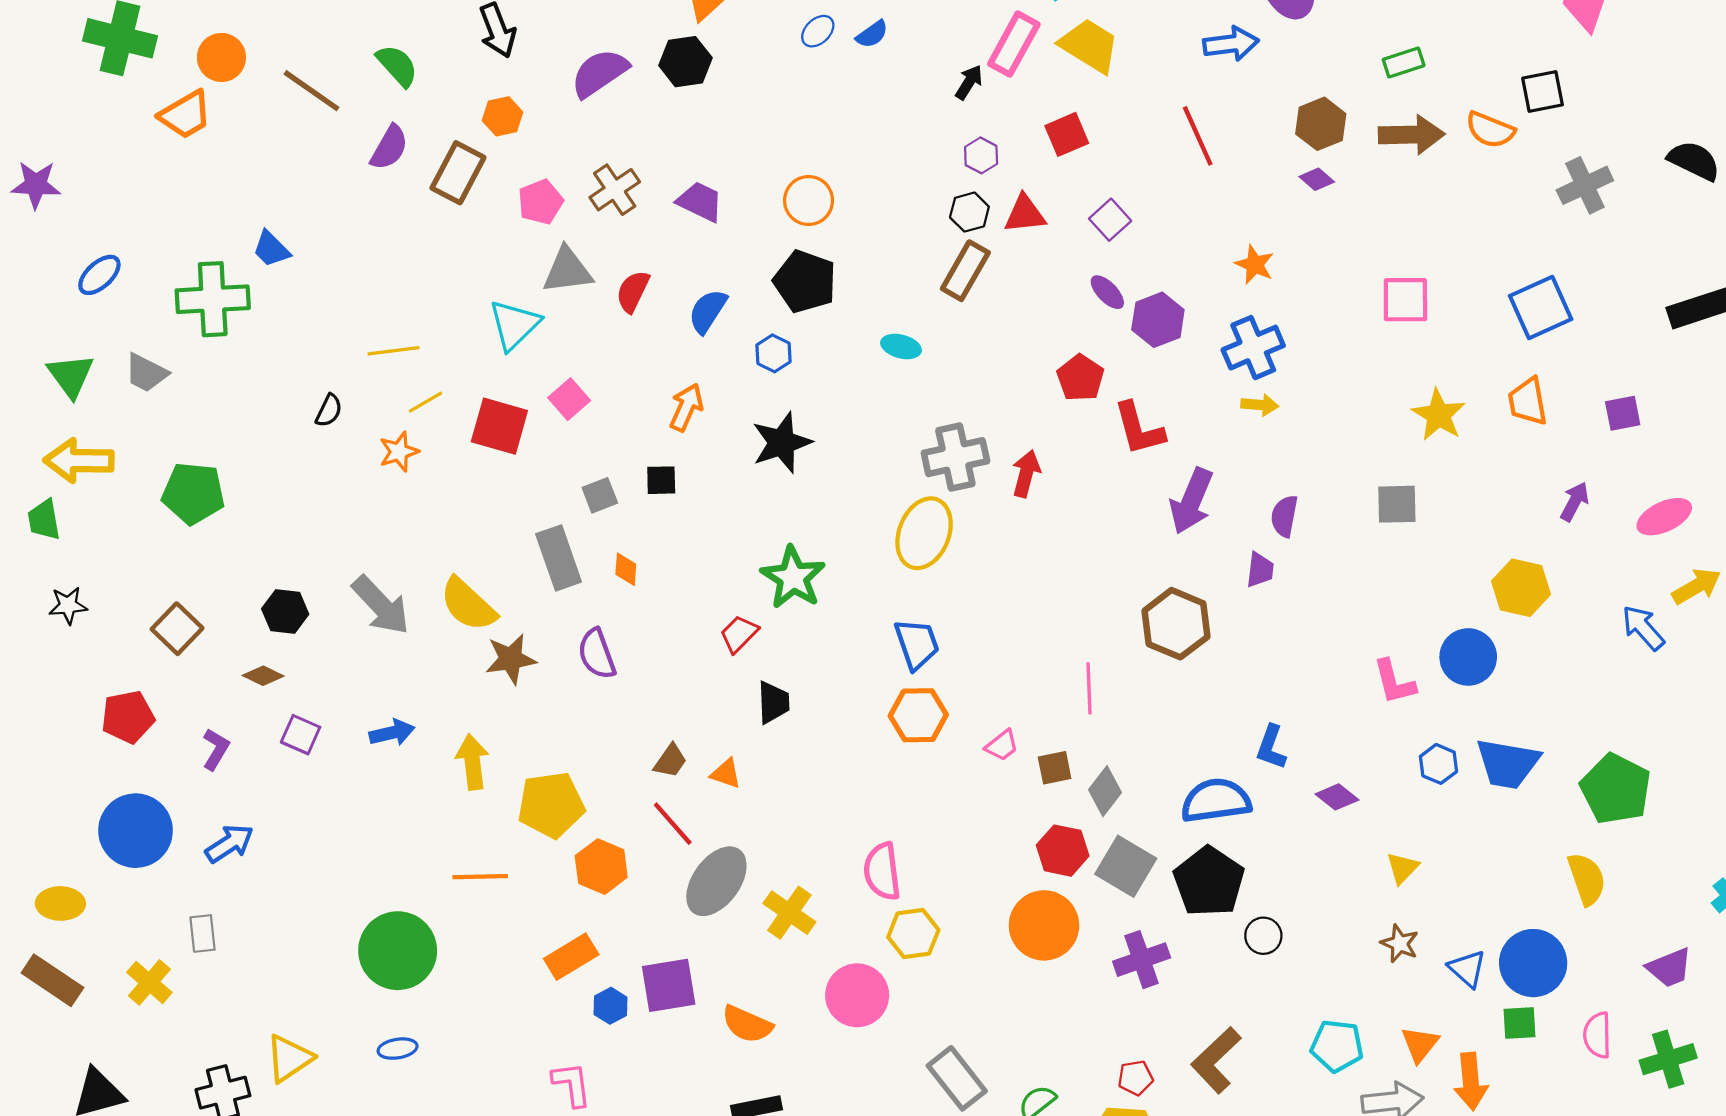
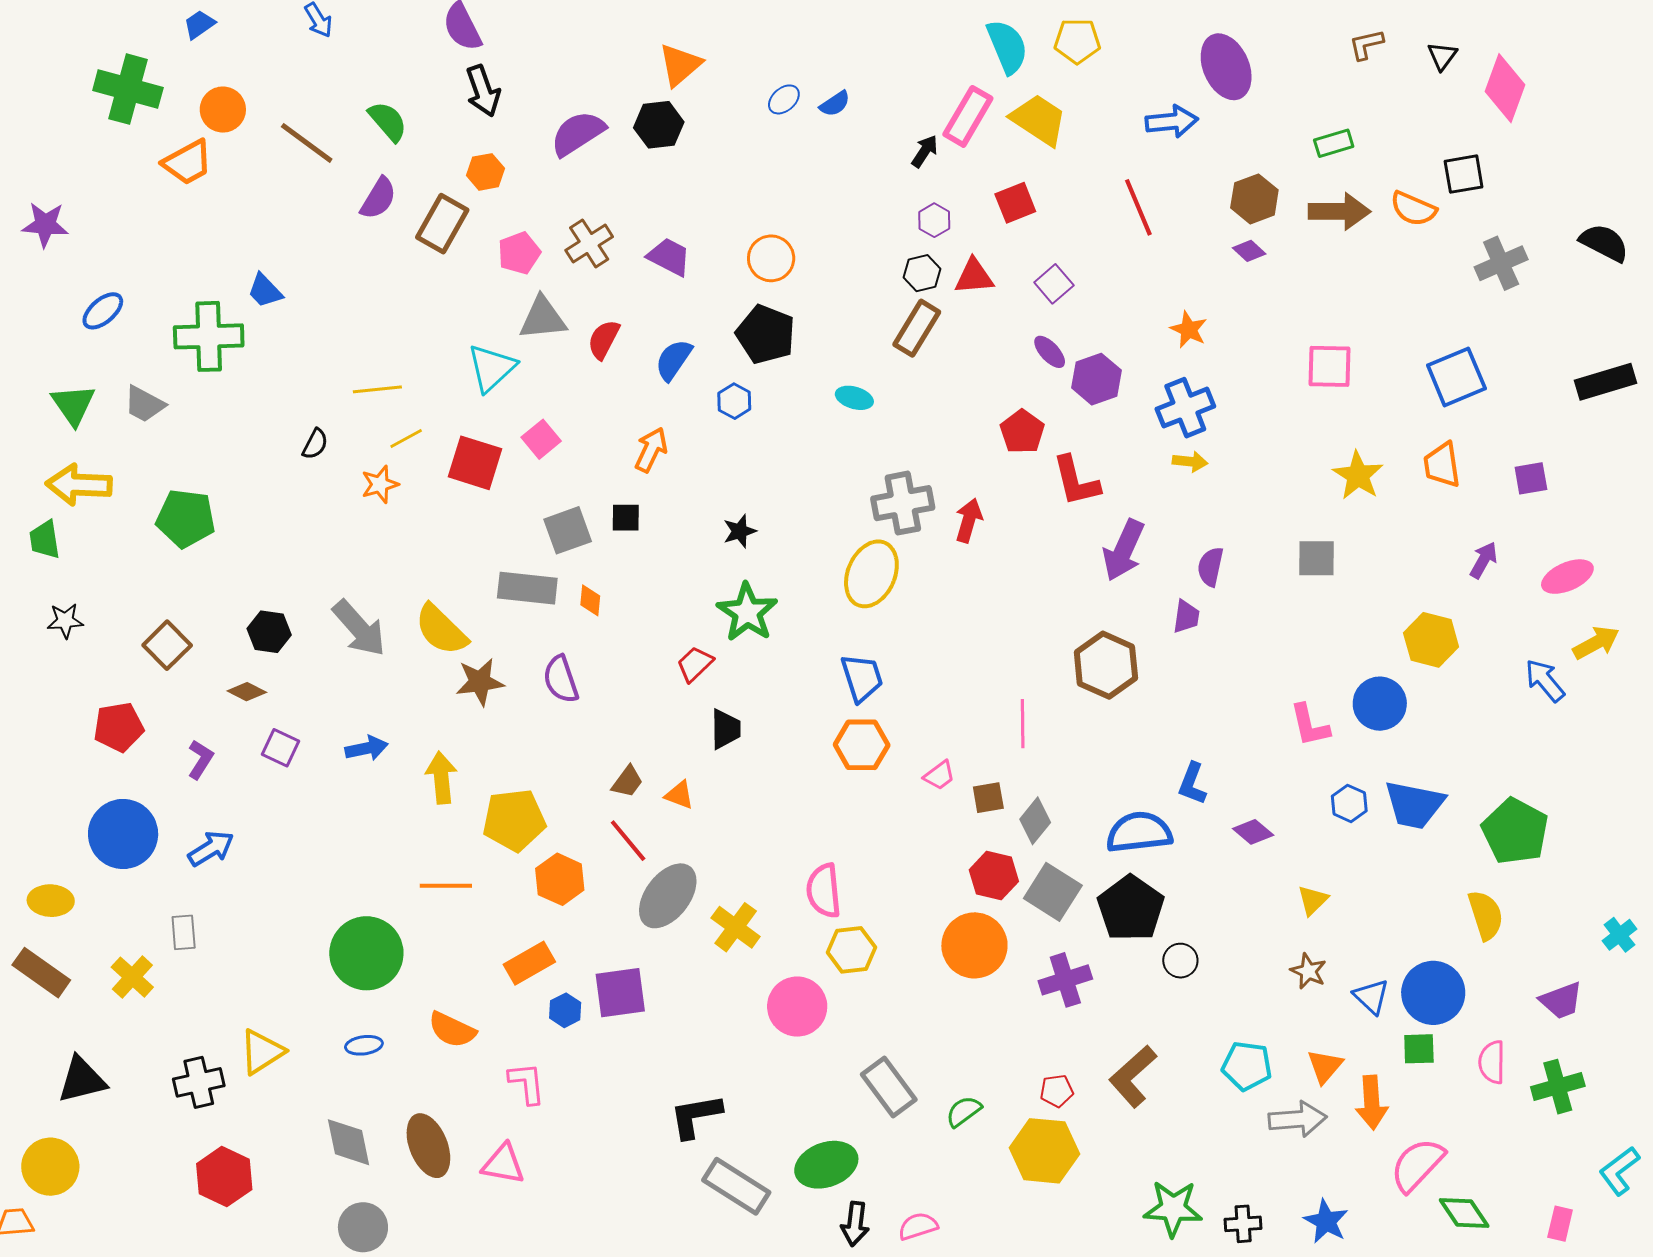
black star: (782, 443) -> (740, 531), moved, size x0.6
gray square: (600, 495) -> (568, 530), size x1.4
gray rectangle: (559, 558) -> (527, 588), turned -66
orange semicircle: (747, 1024) -> (452, 1030), moved

